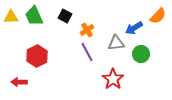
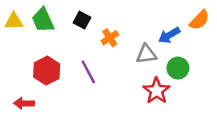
purple line: (87, 52) -> (88, 72), moved
red star: (113, 79) -> (156, 91), moved

